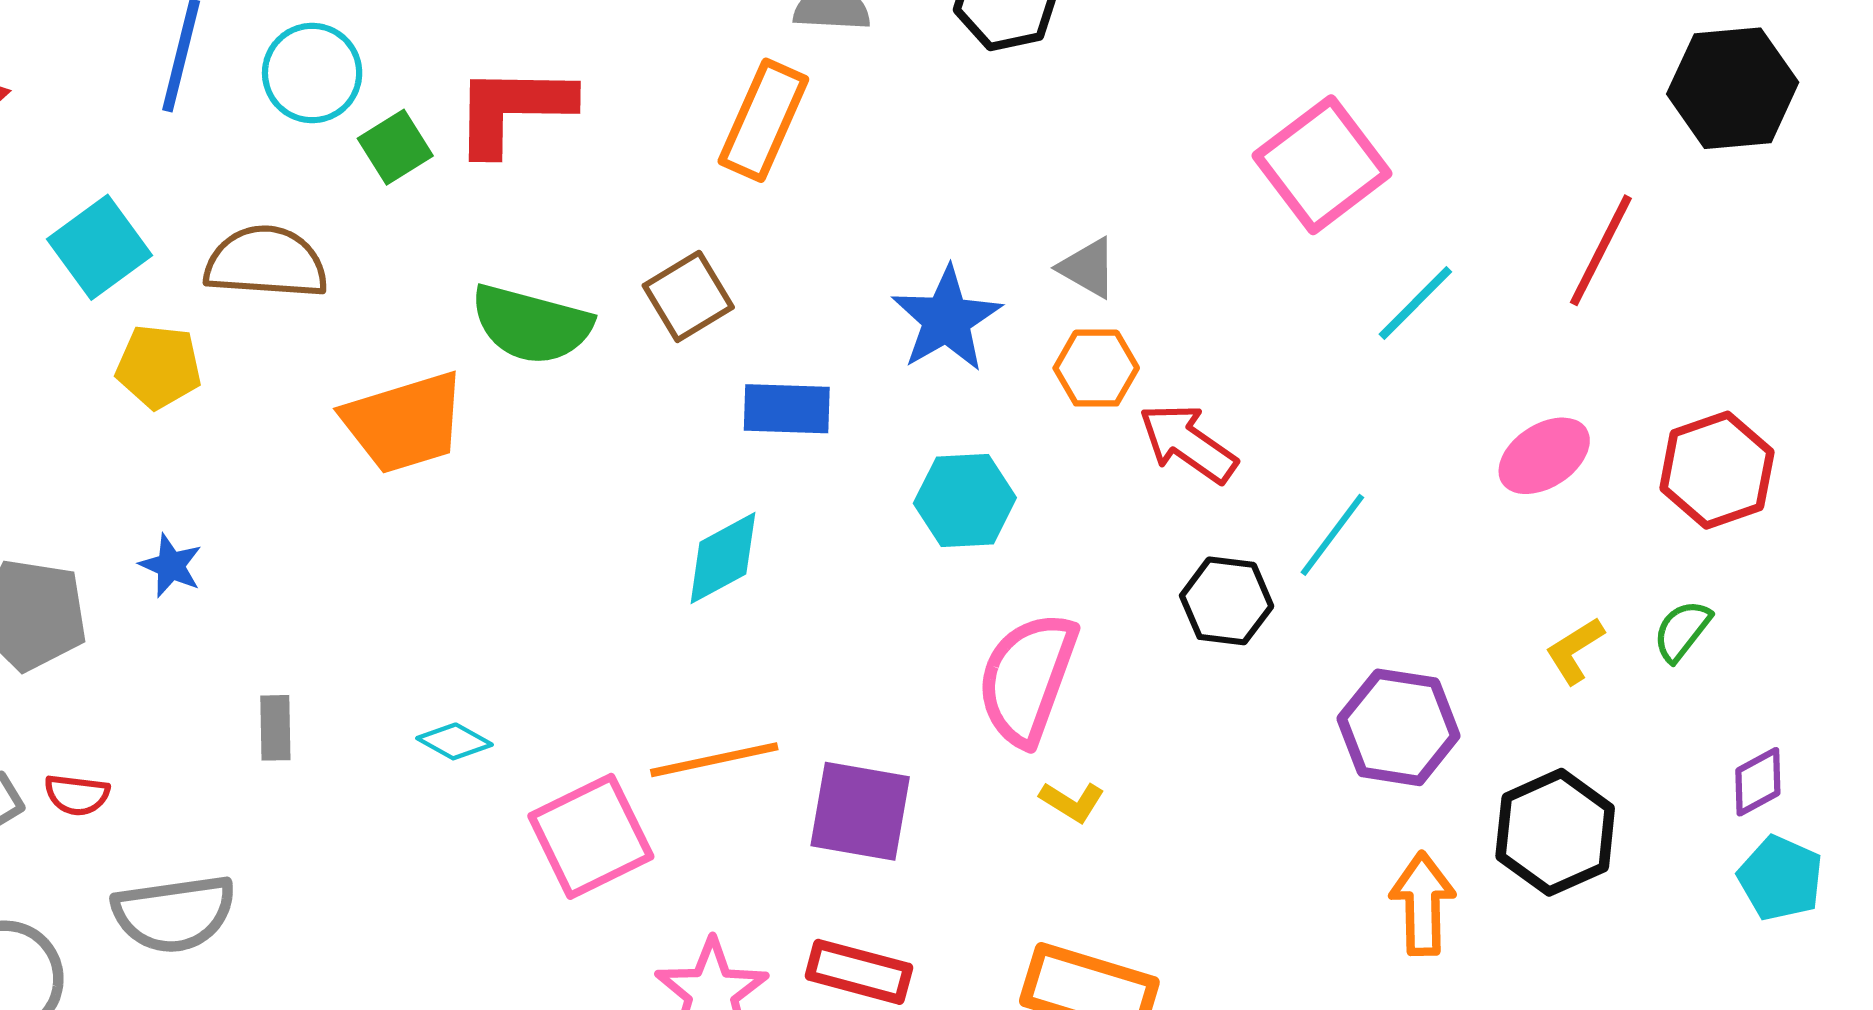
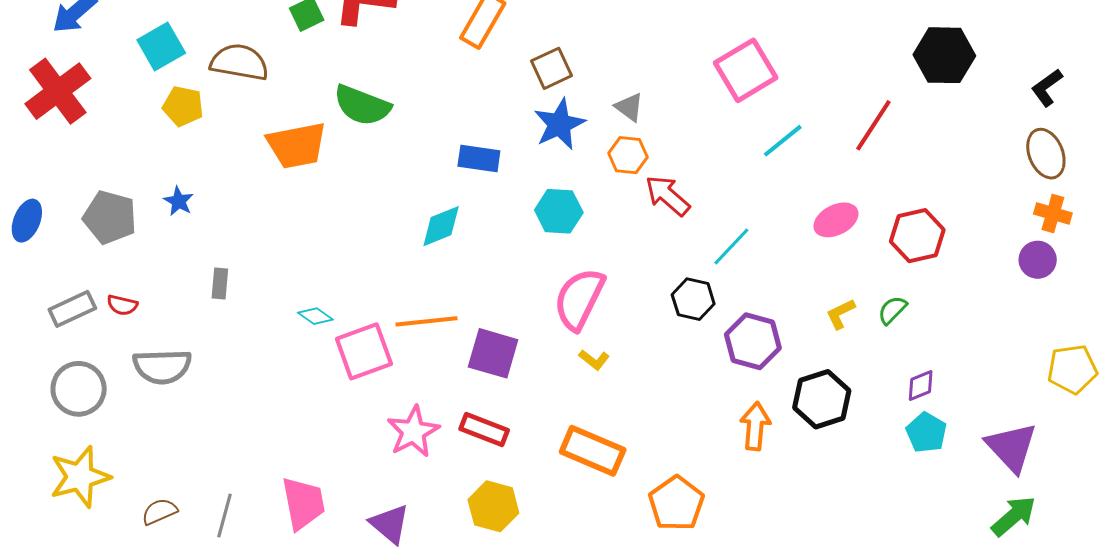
brown square: (688, 296) -> (552, 68), moved
black hexagon: (1227, 601) -> (693, 299), moved
cyan diamond: (454, 741) -> (315, 316), moved

